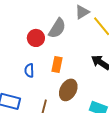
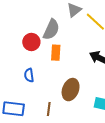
orange rectangle: (57, 65) -> (56, 53), moved

